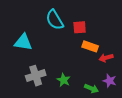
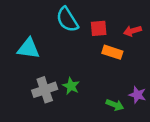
red arrow: (106, 58) -> (132, 31), moved
green star: (64, 80) -> (71, 86), moved

